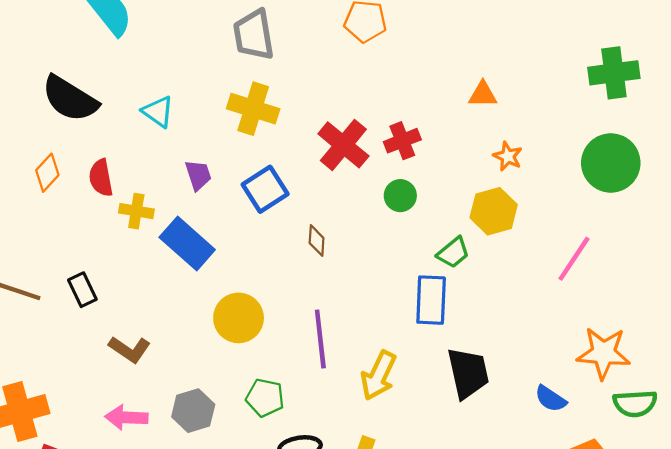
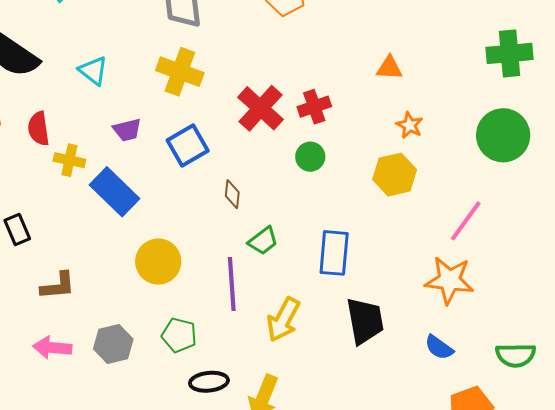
purple trapezoid: (198, 175) -> (127, 130), turned 92
green trapezoid: (453, 253) -> (263, 241), moved
brown L-shape: (130, 349) -> (58, 286), turned -42
orange star: (604, 353) -> (449, 280), moved

